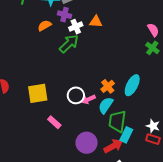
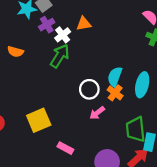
purple cross: (64, 15) -> (47, 25), turned -32
orange semicircle: (45, 26) -> (15, 52), moved, turned -120
white circle: (76, 95) -> (89, 89), moved
cyan semicircle: (106, 105) -> (115, 77), moved

